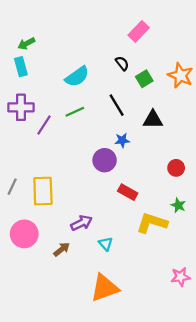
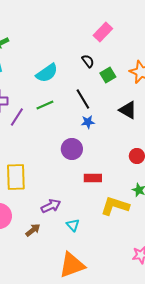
black triangle: (153, 119) -> (128, 110), moved, turned 30
blue star: (122, 140) -> (88, 122), moved
red rectangle: (128, 192) -> (93, 178), turned -30

